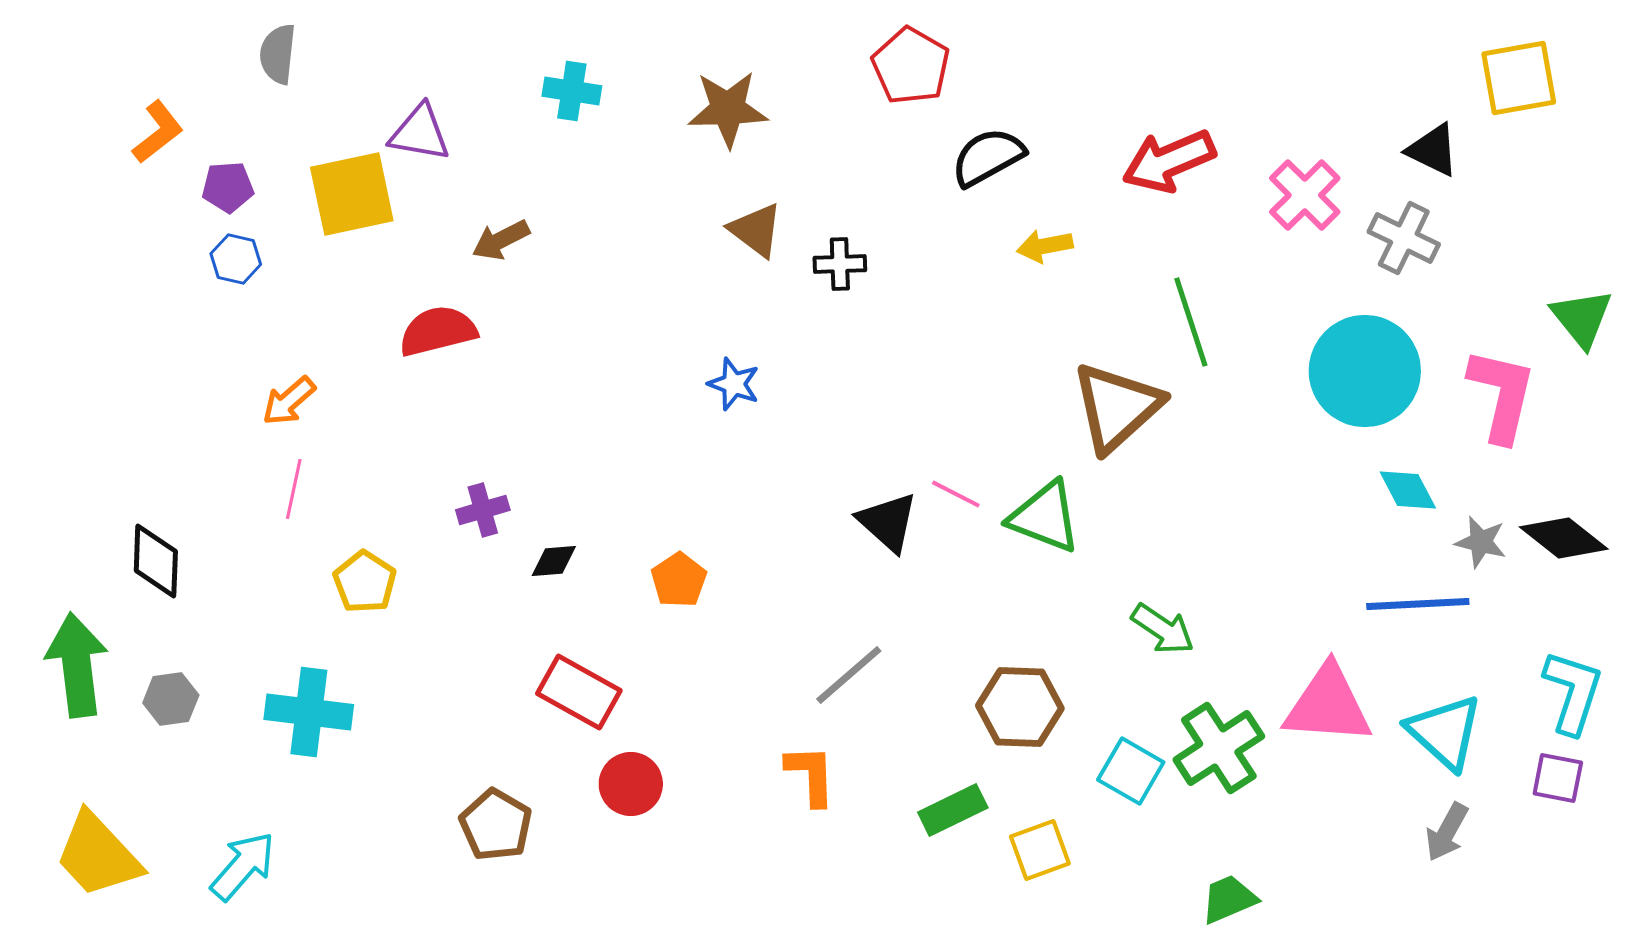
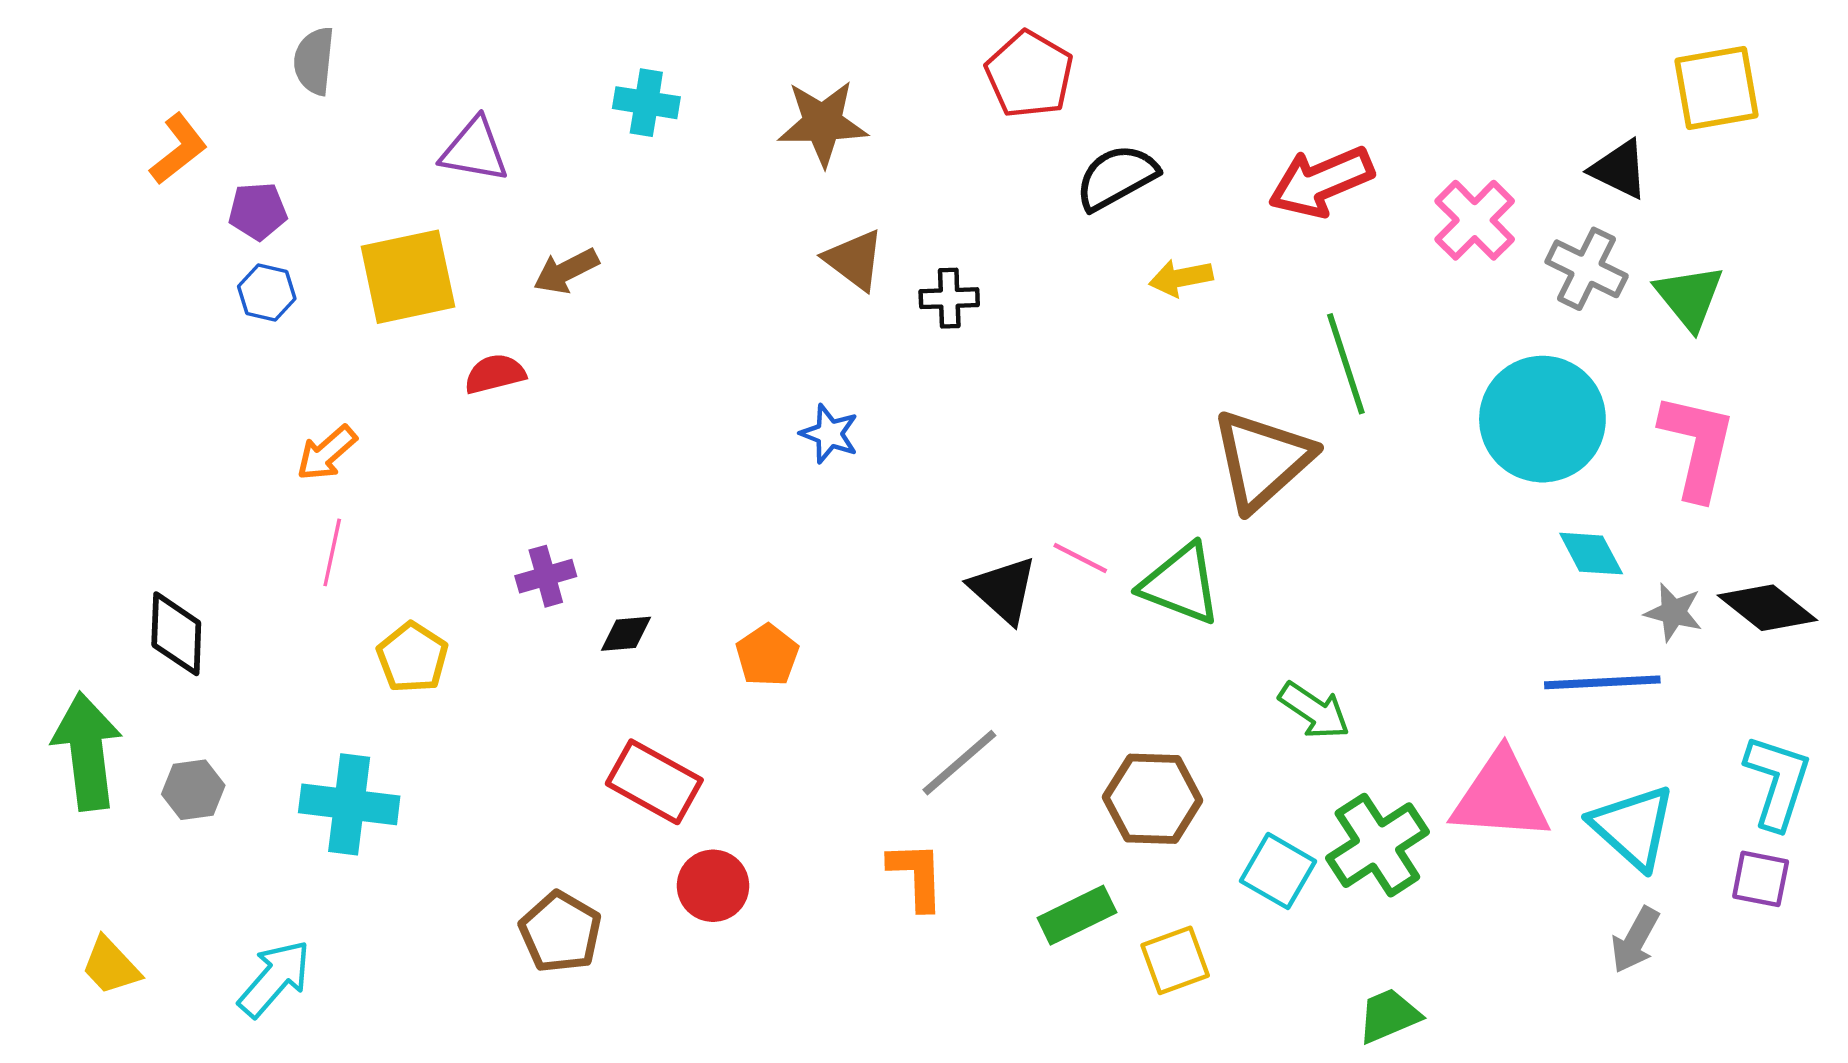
yellow square: (352, 194) -> (408, 277), moved
green triangle: (1582, 318) -> (1689, 297), moved
red semicircle: (438, 331) -> (495, 374), size x0.7
yellow trapezoid: (98, 855) -> (111, 966), size x0.6

